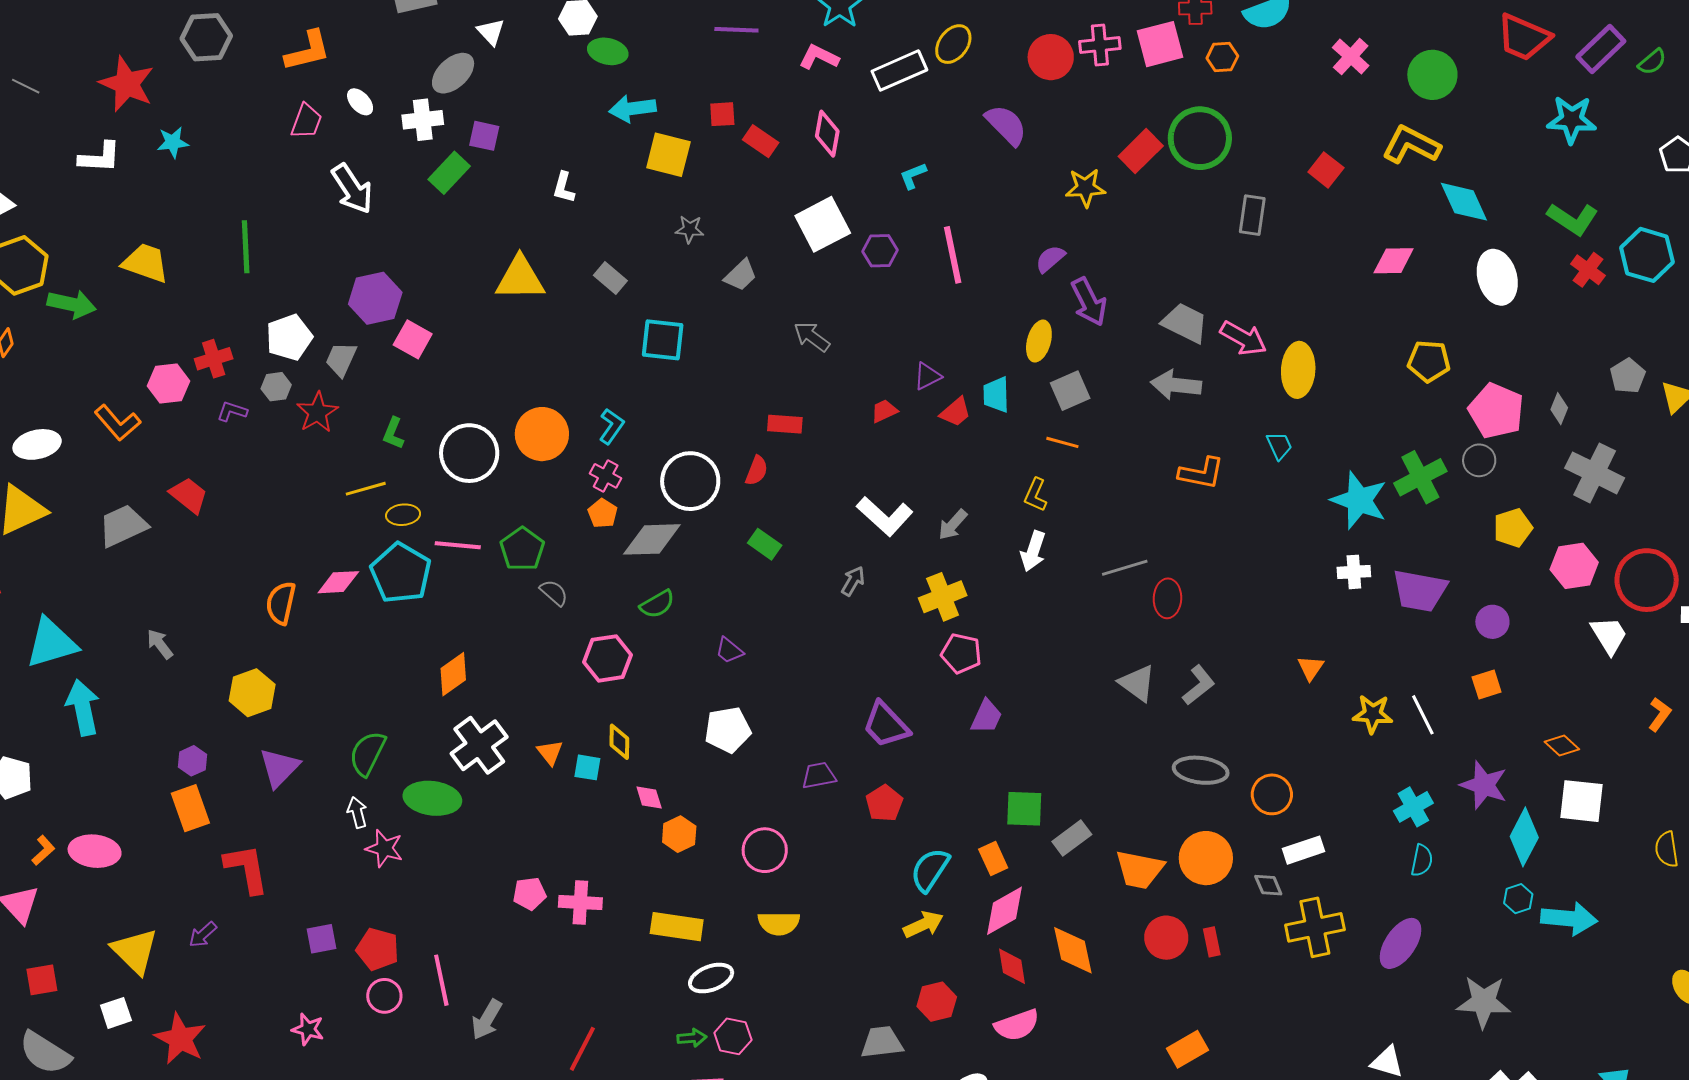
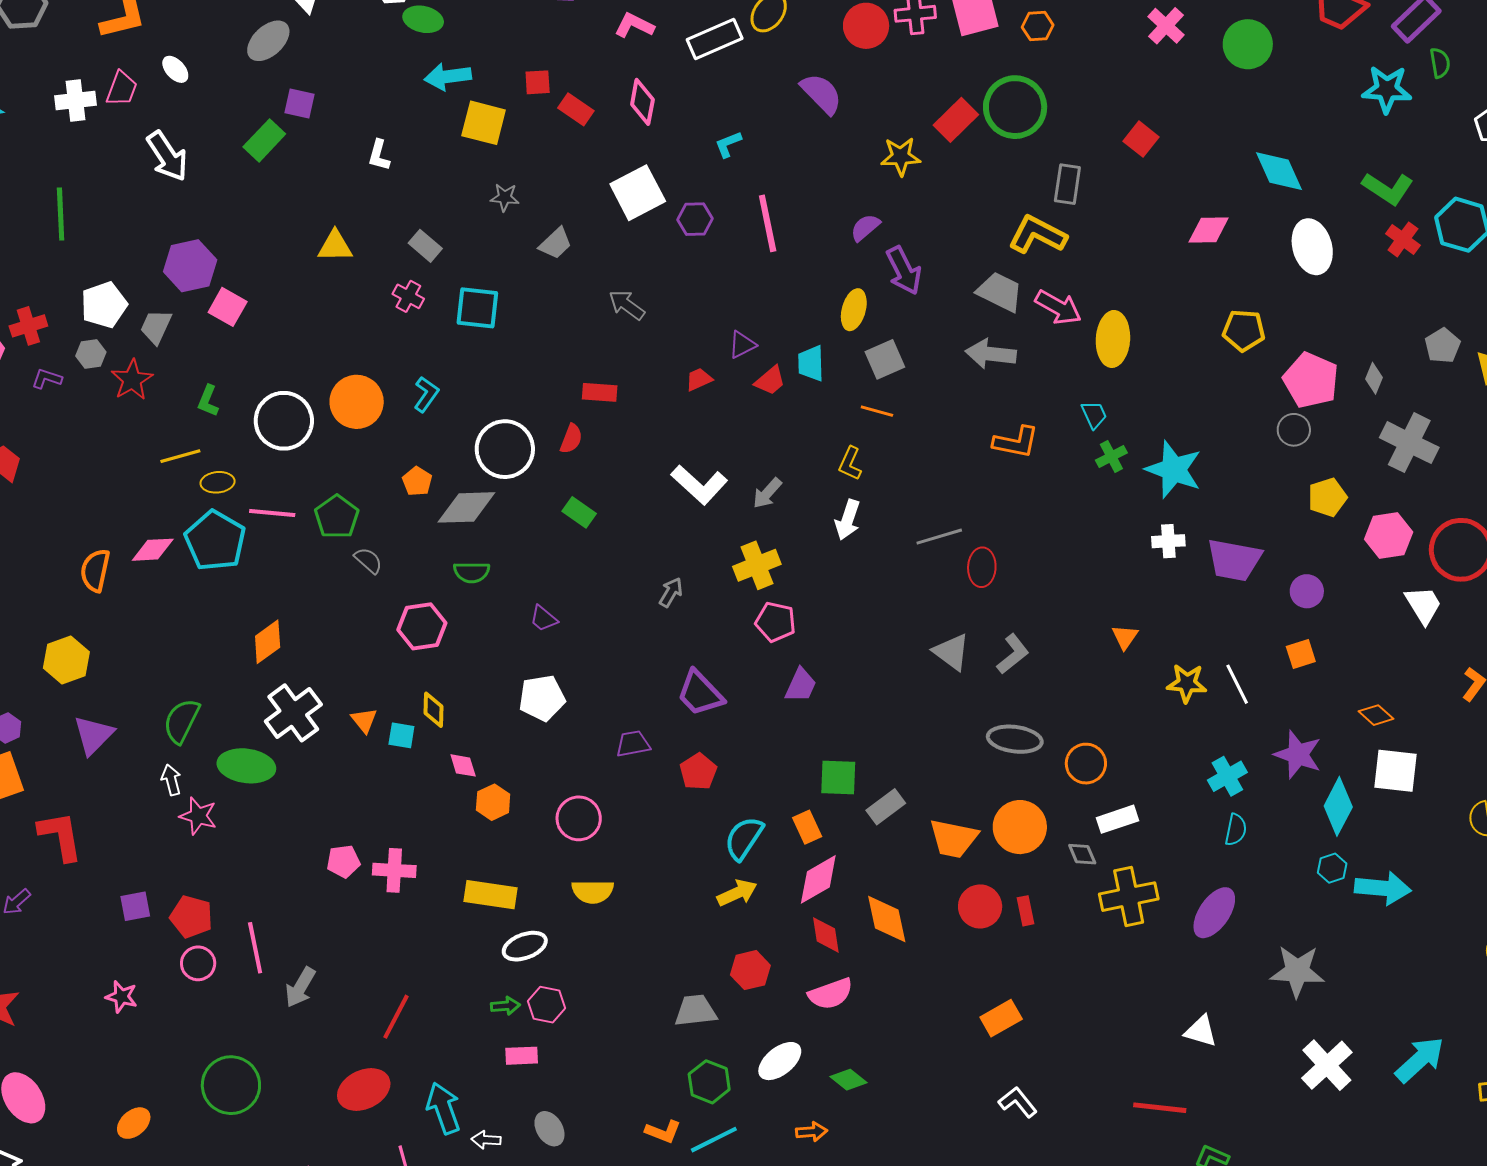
green semicircle: (1652, 62) -> (1440, 63), moved, turned -60
white cross: (423, 120) -> (75, 100), moved
yellow L-shape: (1411, 145) -> (1037, 235), moved
yellow triangle: (520, 278) -> (335, 246), size x0.7
pink cross: (606, 476) -> (408, 296), moved
green cross: (1420, 477) -> (1111, 456), moved, size x0.6
gray arrow: (853, 581) -> (671, 592), moved
green semicircle: (657, 604) -> (472, 572), turned 30

